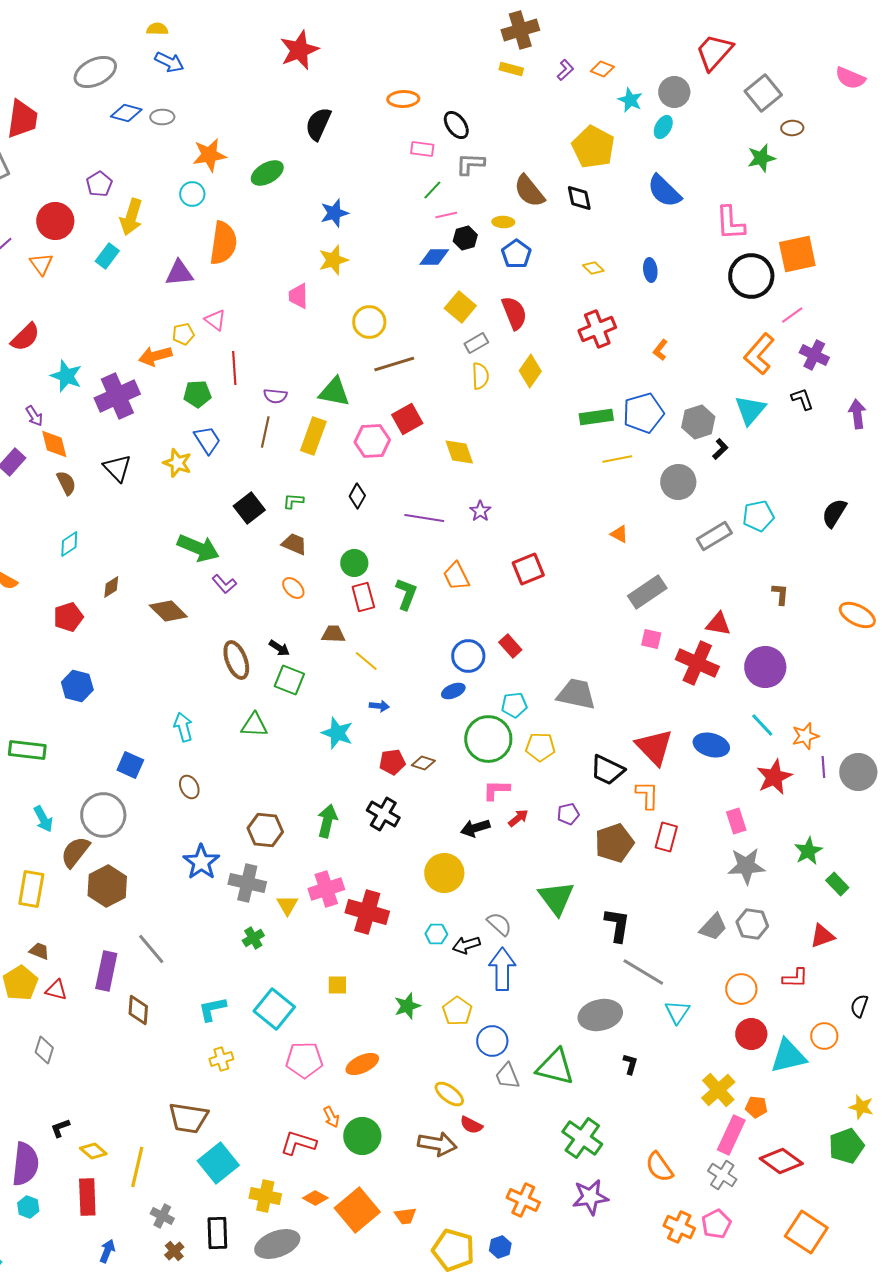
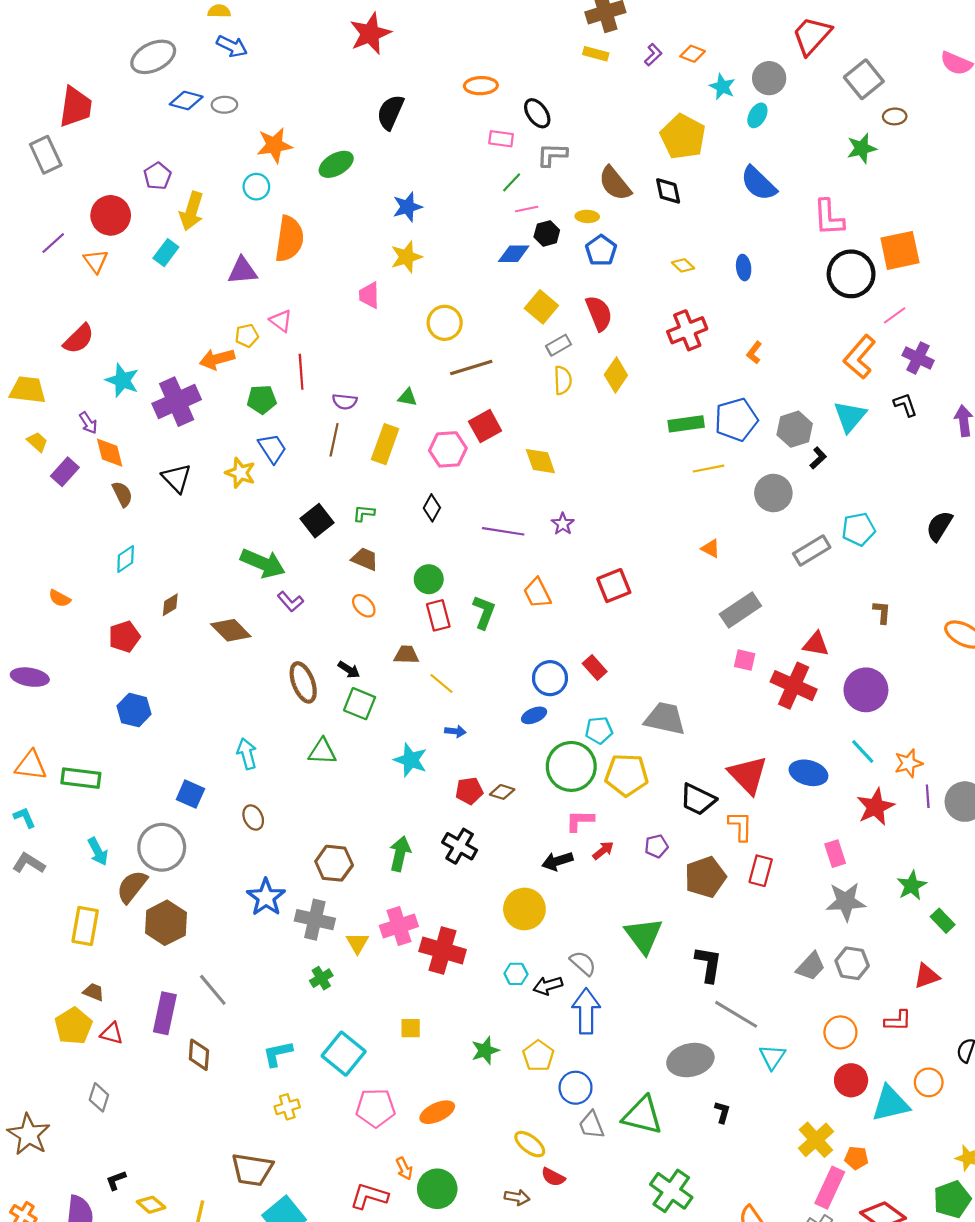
green triangle: (334, 392) -> (407, 397), size x0.6
yellow pentagon: (540, 747) -> (627, 775), size x1.4
brown arrow: (437, 1144) -> (517, 1197), size x0.6

